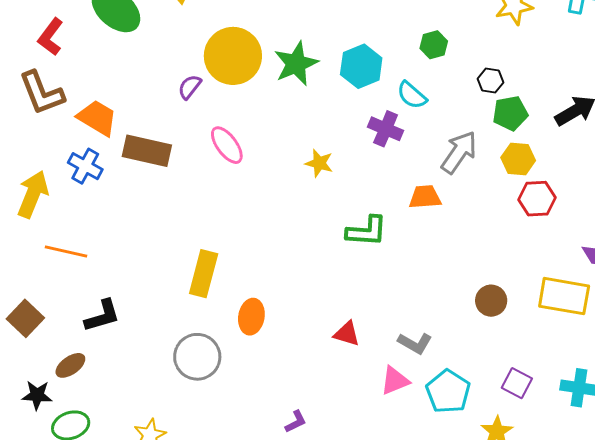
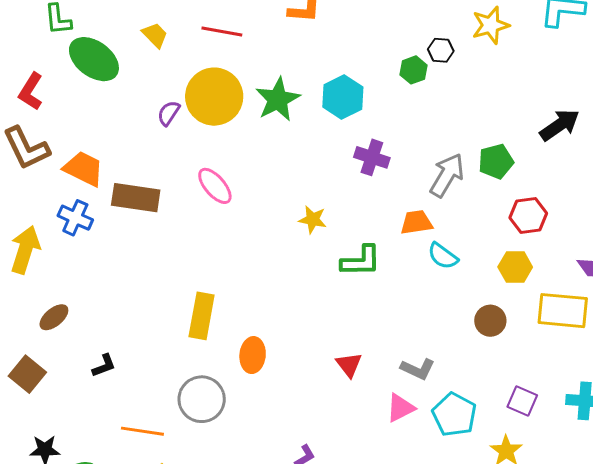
black hexagon: (491, 81) -> (441, 50), moved
purple semicircle: (190, 87) -> (169, 113), moved
cyan semicircle: (412, 95) -> (443, 256), moved
green pentagon: (510, 113) -> (496, 161), moved
yellow hexagon: (518, 159) -> (515, 267), moved
yellow star: (319, 163) -> (313, 220), moved
orange line: (66, 251) -> (142, 431), moved
black L-shape: (102, 316) -> (104, 366), size x0.7
red triangle: (347, 334) -> (349, 365), turned 40
brown ellipse: (70, 365) -> (54, 317), moved

